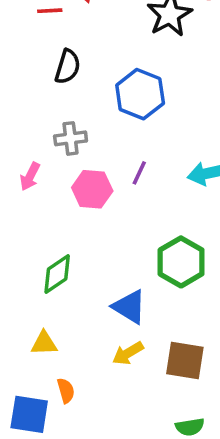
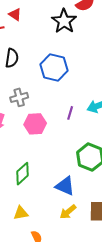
purple line: (139, 173) -> (70, 113), moved

